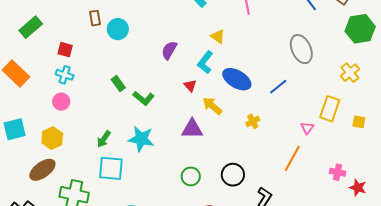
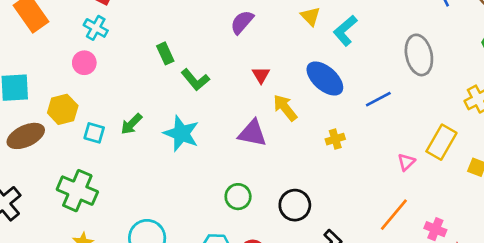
cyan L-shape: (205, 62) -> (345, 30), moved
orange line: (292, 158) -> (394, 215), moved
cyan square: (111, 168) -> (94, 133), moved, size x0.6
brown ellipse: (42, 170) -> (26, 136), moved

